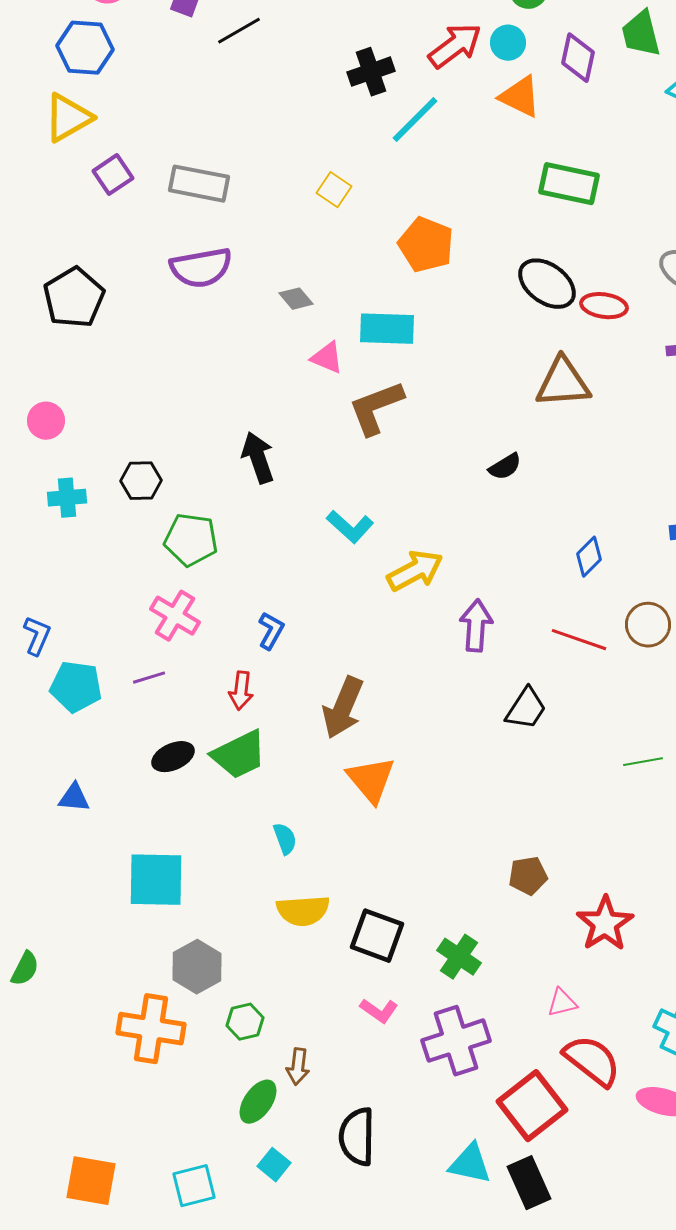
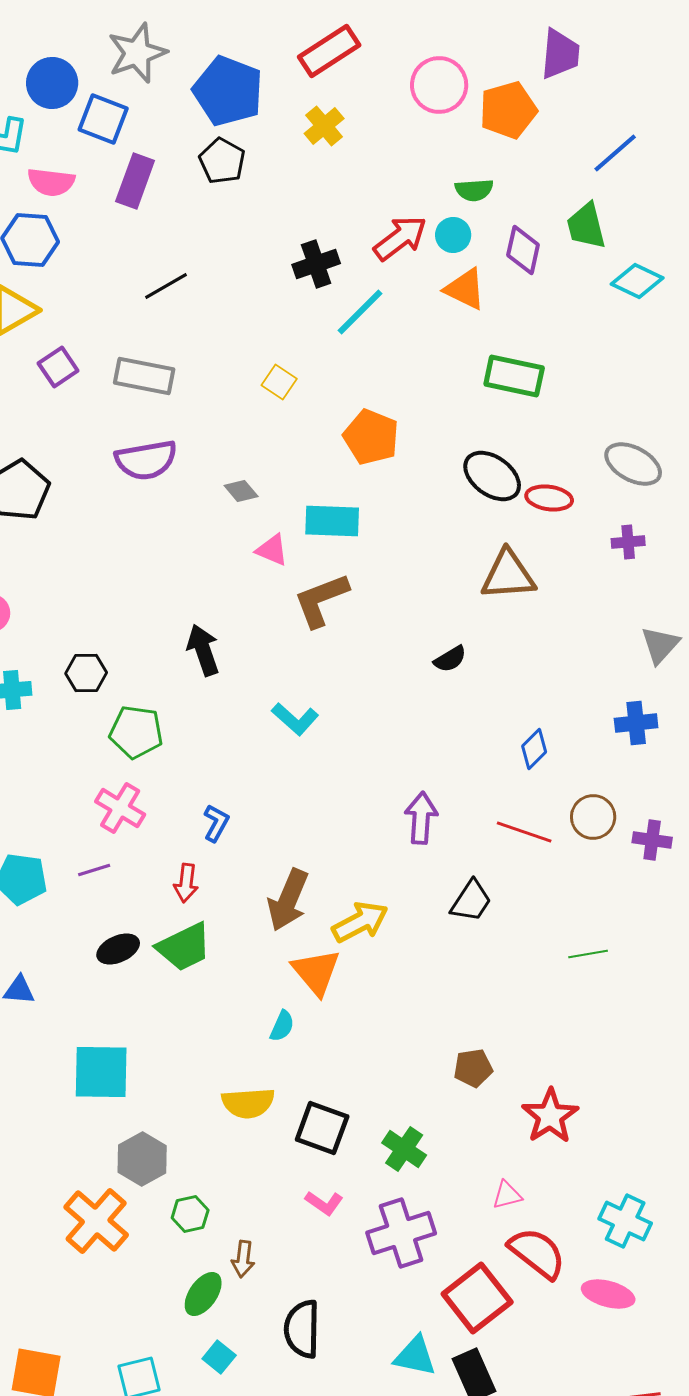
black line: (239, 31) -> (166, 286), moved
yellow arrow: (415, 571) -> (360, 922), moved
cyan semicircle: (285, 839) -> (282, 1026), moved, turned 44
orange cross: (151, 1029) -> (96, 1221), turned 32

